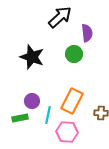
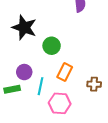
green circle: (74, 54) -> (52, 46), moved
orange rectangle: (72, 101) -> (65, 72), size x0.7

